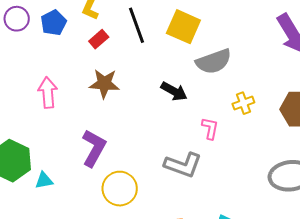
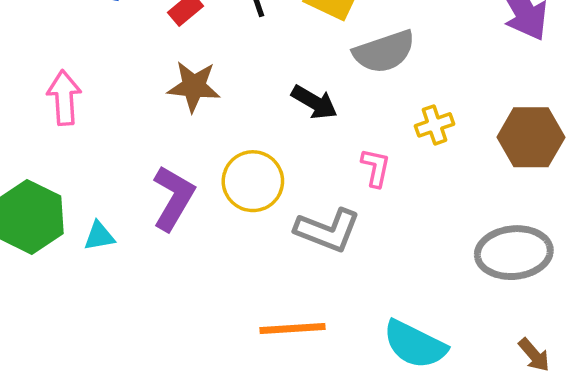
pink arrow: (48, 92) -> (64, 98), moved
cyan triangle: (44, 180) -> (99, 236), moved
yellow circle: (120, 189) -> (253, 181), moved

